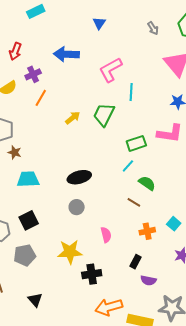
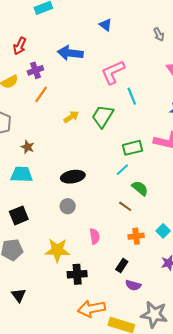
blue triangle: (99, 23) -> (106, 25), turned -32
cyan line: (131, 92) -> (132, 96), turned -30
brown star: (15, 152) -> (28, 147), moved

